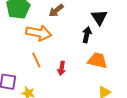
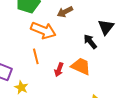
black arrow: (87, 35) -> (90, 42), turned -63
orange trapezoid: (97, 60) -> (81, 66), moved

